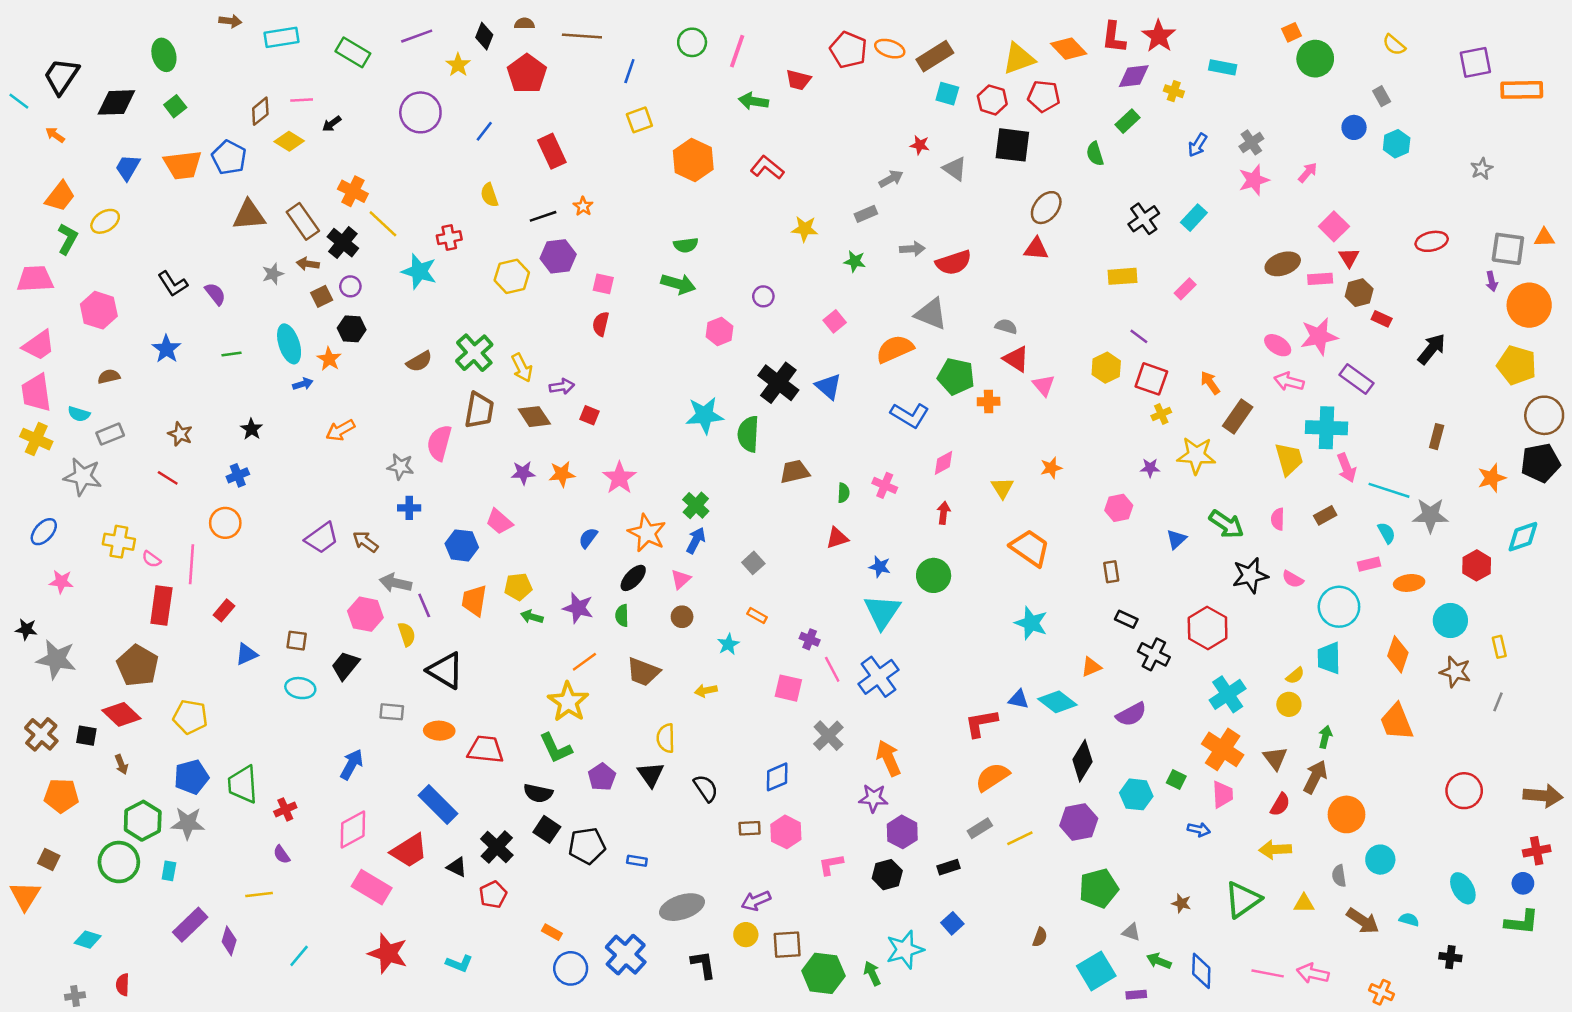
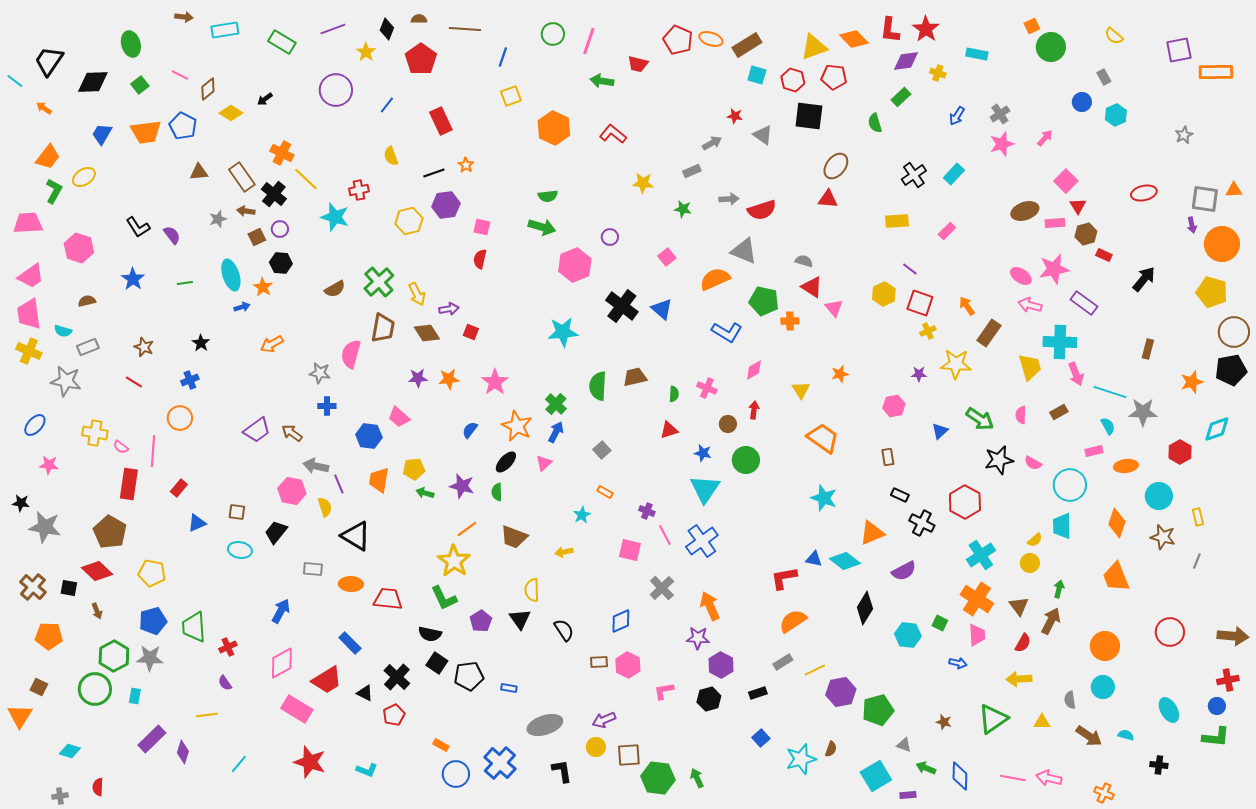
pink line: (302, 100) -> (180, 75), moved, turned 30
brown triangle: (249, 215) -> (199, 172), size x0.7
pink hexagon: (720, 331) -> (575, 265), size x1.5
green semicircle: (748, 434) -> (598, 386), moved
brown circle: (682, 617) -> (728, 424), moved
orange triangle: (1091, 667) -> (872, 533), size x1.5
blue rectangle: (438, 804) -> (350, 643), size x0.7
orange circle: (1347, 814) -> (1105, 646), moved
purple hexagon: (1079, 822) -> (841, 692), moved
cyan star: (905, 950) -> (801, 759), moved

